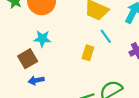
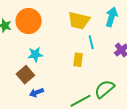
cyan line: (106, 36) -> (91, 42), turned 32

